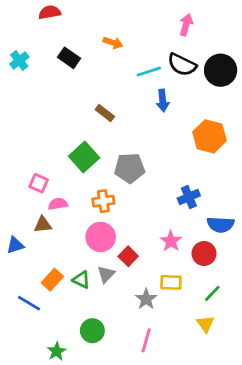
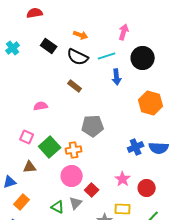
pink arrow: (186, 25) -> (124, 32), moved
black semicircle: (182, 65) -> (78, 57), moved
black circle: (221, 70) -> (143, 58), moved
green square: (84, 157) -> (50, 147), moved
pink semicircle: (58, 204) -> (41, 106), moved
blue semicircle: (221, 225) -> (159, 148), moved
orange rectangle: (52, 280) -> (22, 202), moved

